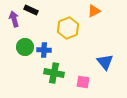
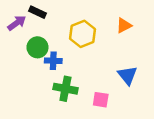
orange triangle: (94, 11) -> (124, 25), moved
purple arrow: (14, 19) -> (17, 23), turned 70
green circle: (25, 47) -> (37, 47), moved

